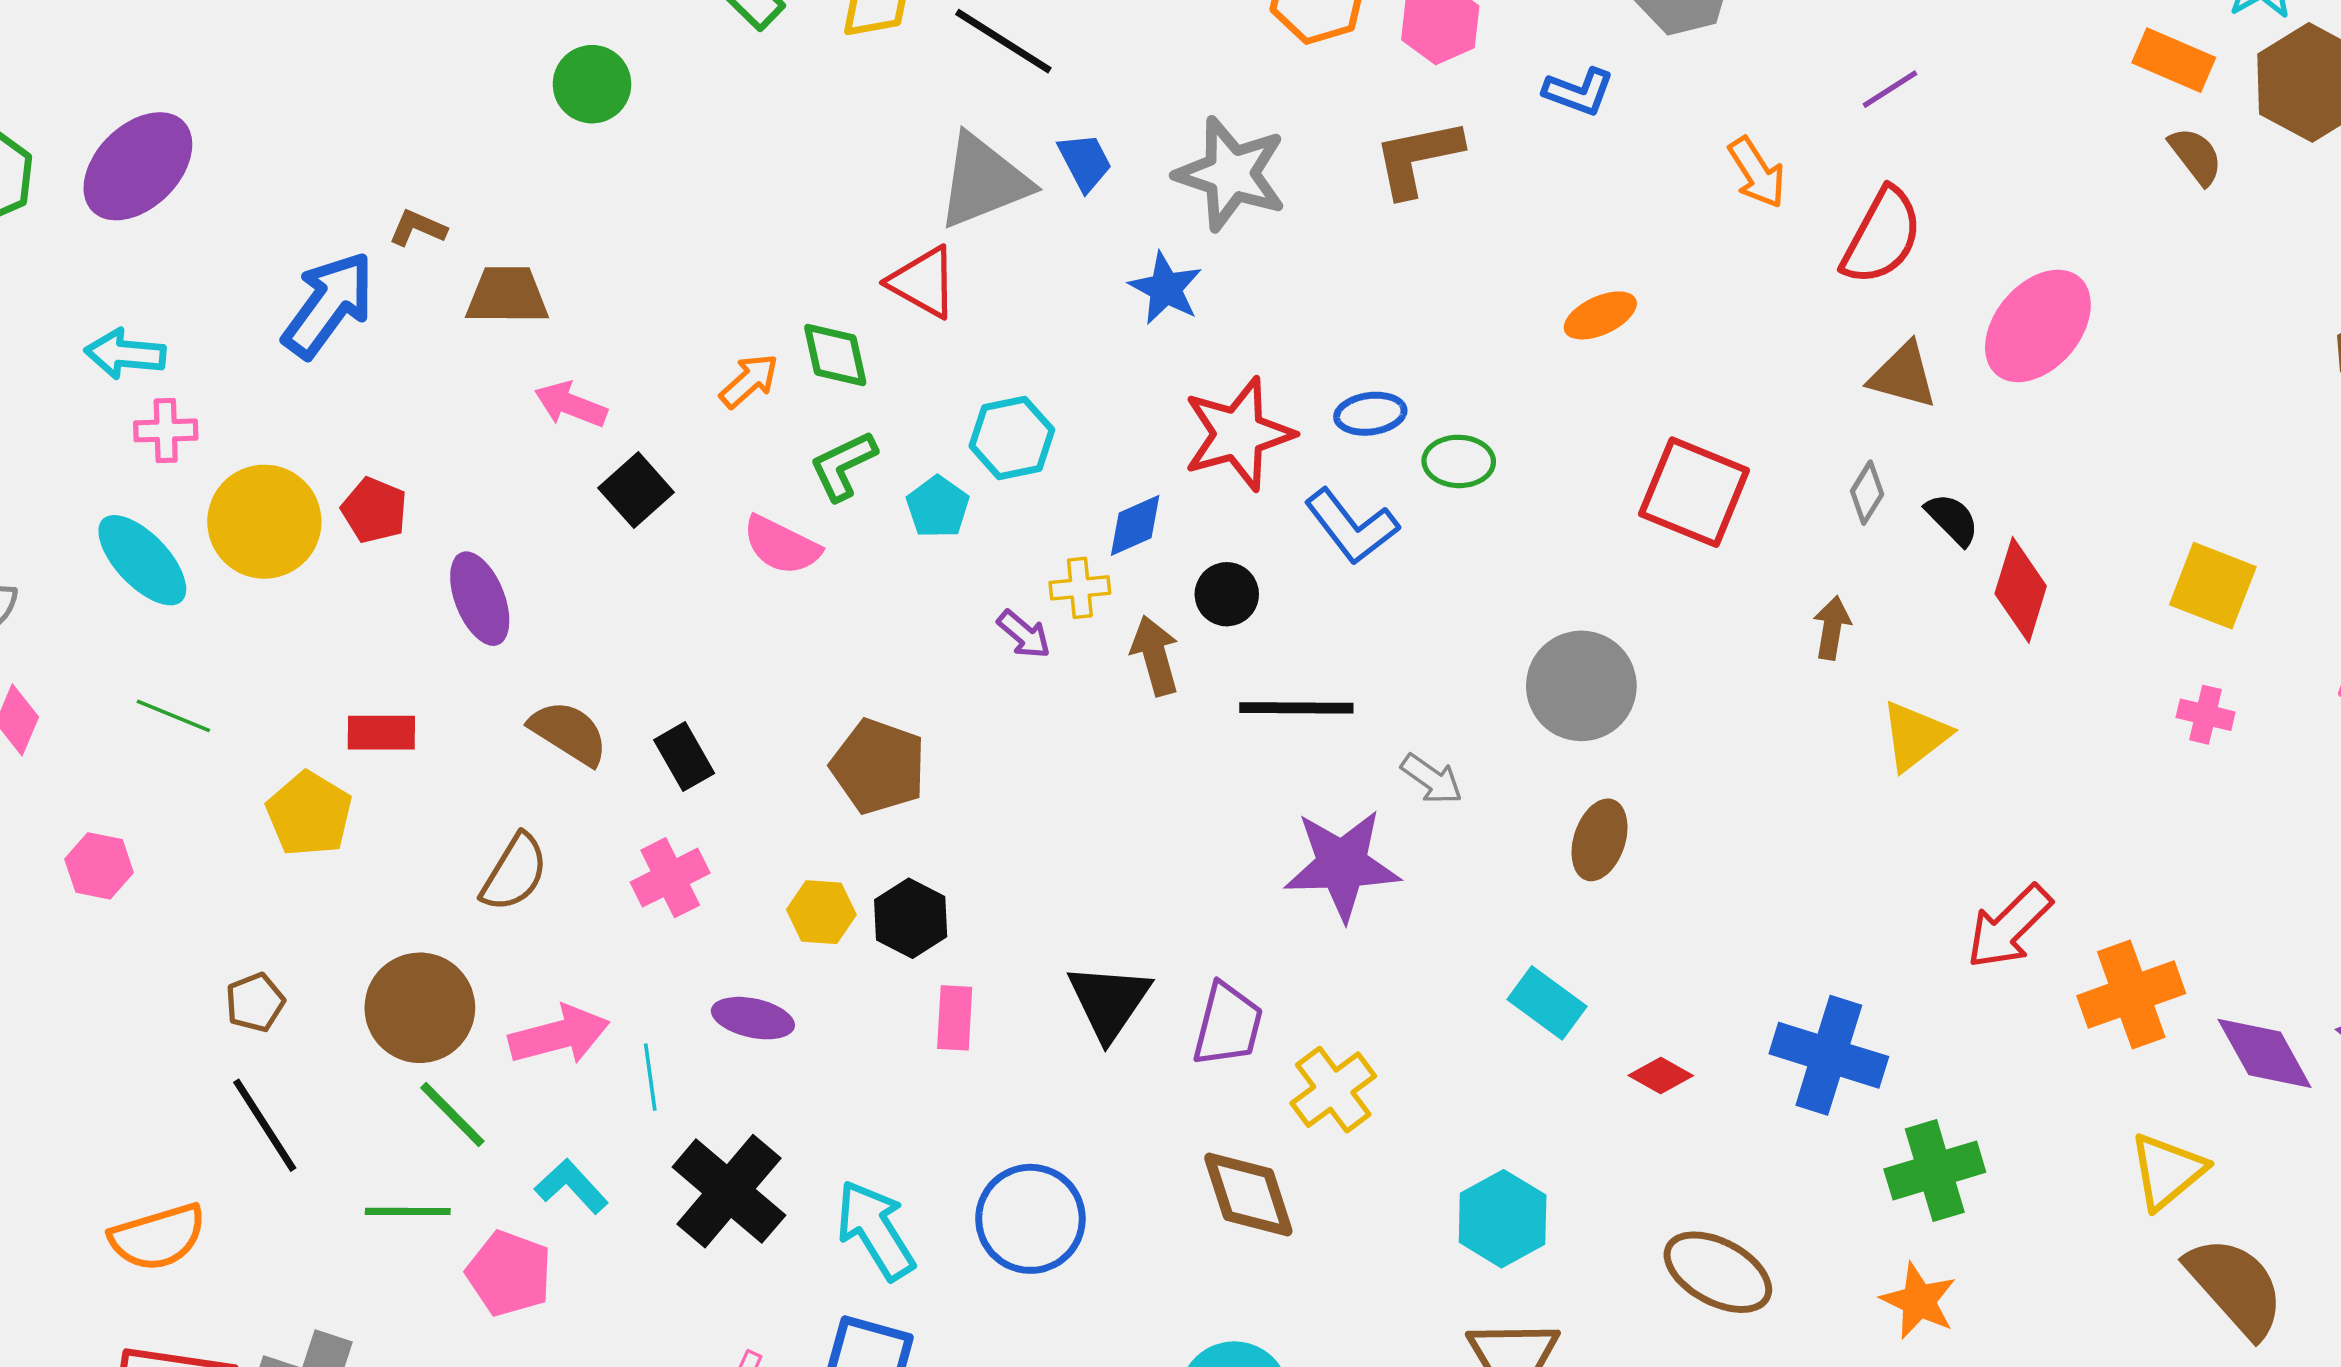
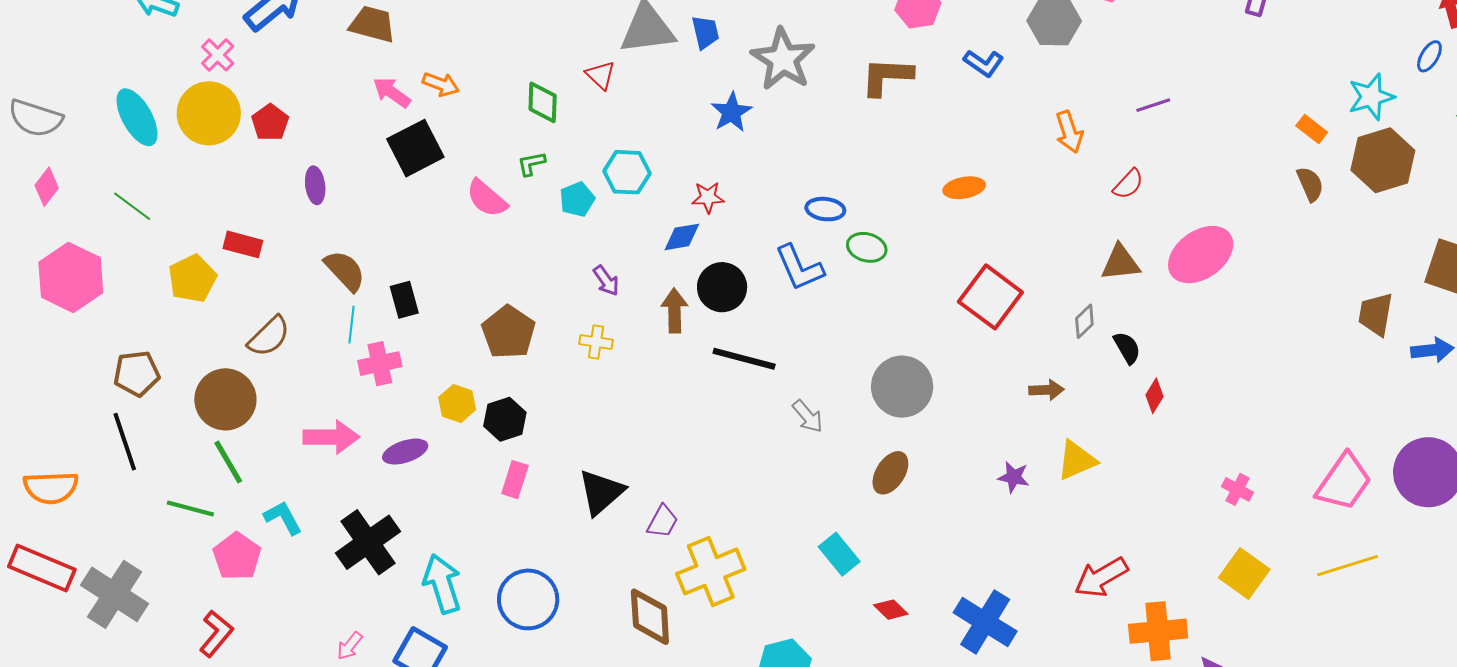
orange rectangle: (2174, 60) -> (1312, 129), size x0.7
red semicircle: (1882, 236) -> (1128, 184), size x0.6
red triangle: (923, 282) -> (601, 75), size x0.7
brown triangle: (1903, 375) -> (1120, 263), turned -36
orange arrow: (749, 381) -> (441, 84), moved, turned 48
pink cross: (166, 430) -> (218, 55), moved, turned 32
red star: (1238, 434) -> (708, 197), moved, size x0.5
green L-shape: (843, 466) -> (531, 164), size x0.7
black square: (636, 490) -> (415, 148), size x1.4
yellow square: (2213, 586) -> (1244, 573), moved
yellow cross: (1080, 588) -> (596, 342), moved
red diamond: (2021, 590) -> (1154, 396), size x0.6
black circle: (1227, 594) -> (722, 287), size x1.4
purple ellipse: (480, 599) -> (315, 185), size x0.7
brown arrow: (1832, 628) -> (1046, 390), turned 64
purple star: (1342, 865) -> (1014, 477), moved, size x0.5
pink hexagon: (99, 866) -> (71, 277), size x1.8
brown semicircle: (514, 873) -> (269, 336), moved
brown pentagon: (255, 1002) -> (137, 373), size x1.4
purple ellipse: (753, 1018) -> (405, 452), turned -45
purple trapezoid: (1228, 1025) -> (662, 521), size x0.7
pink arrow: (559, 1035) -> (331, 437), moved
cyan line: (650, 1077) -> (352, 325), moved
yellow cross: (1333, 1090) -> (711, 571), size x1.4

